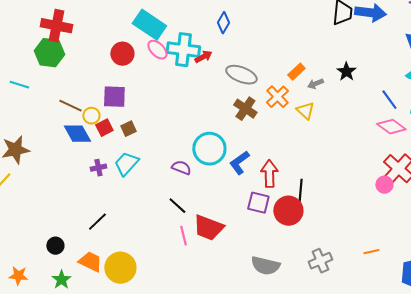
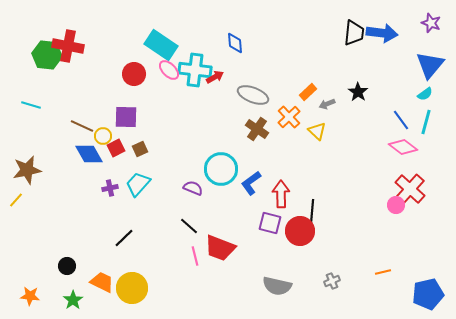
blue diamond: (223, 23) -> (235, 43), turned -35
green hexagon: (49, 53) -> (47, 55), moved
black line: (97, 222) -> (124, 238), moved
gray cross: (320, 261) -> (332, 281), size x0.7

